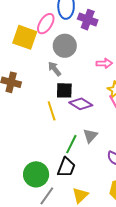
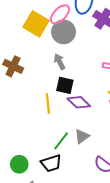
gray circle: (65, 46) -> (64, 32), moved
black trapezoid: (66, 167) -> (51, 163), turned 40
green circle: (36, 174) -> (19, 164), size x0.7

